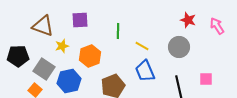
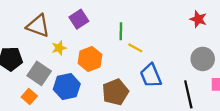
purple square: (80, 20) -> (79, 19), turned -30
yellow line: (142, 46) -> (135, 48), moved
gray circle: (179, 47) -> (203, 59), moved

